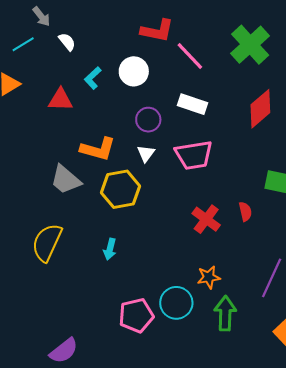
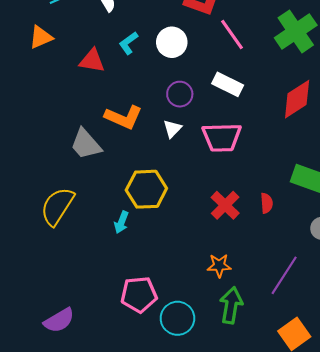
yellow hexagon: (121, 189) -> (146, 189), moved
cyan circle: (176, 303) -> (177, 318), moved

